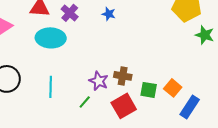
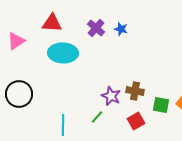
purple cross: (70, 13) -> (96, 28), moved
cyan line: (51, 87) -> (63, 125), moved
red square: (124, 106) -> (136, 121), size x0.7

